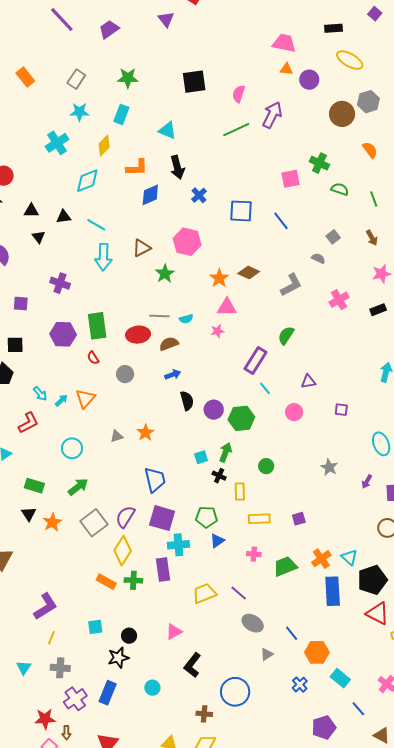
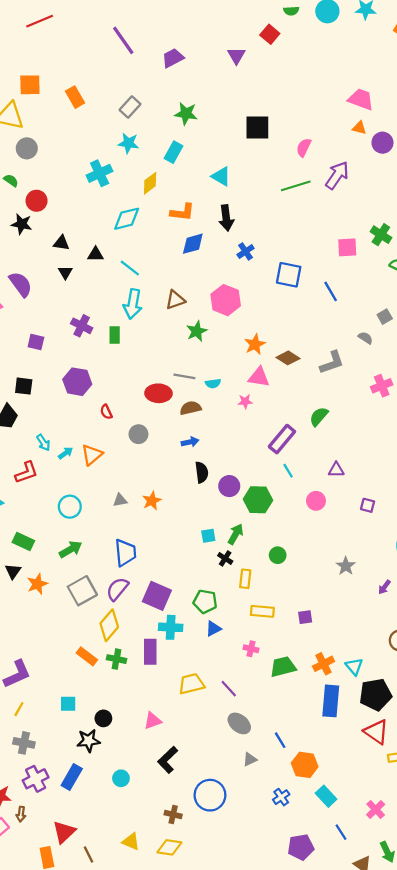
brown diamond: (249, 272) -> (288, 358), moved
green rectangle: (97, 326) -> (115, 335), moved, size x0.6
blue trapezoid: (155, 480) -> (125, 553), moved

